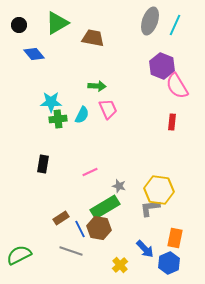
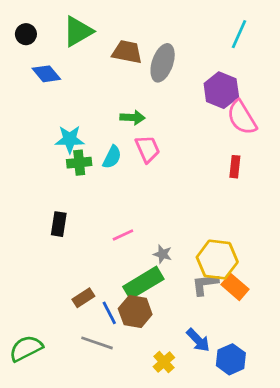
gray ellipse: (150, 21) -> (163, 63), moved
orange rectangle: (175, 238) -> (235, 287), moved, turned -60

